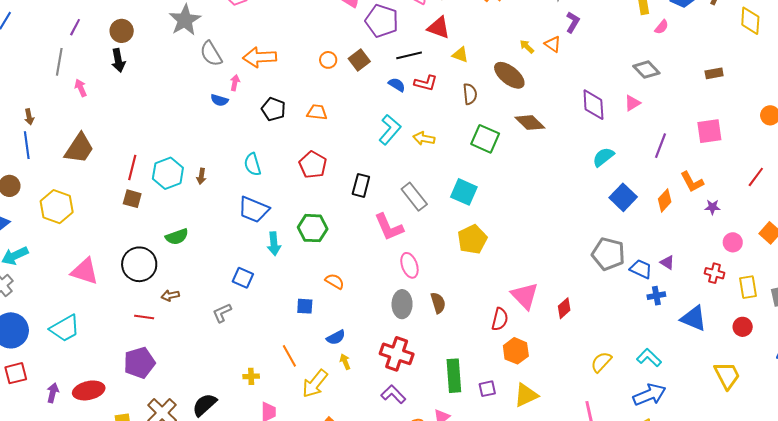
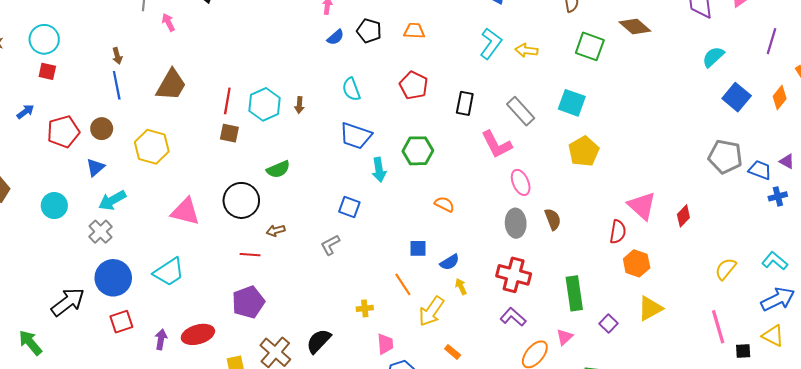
blue semicircle: (219, 100) -> (336, 37), moved, turned -54
blue square: (305, 306) -> (418, 248), moved
purple square: (487, 389) -> (609, 324), moved, turned -30

